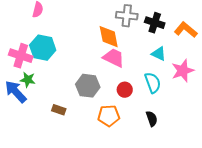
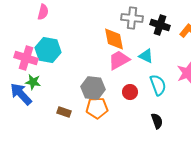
cyan triangle: (159, 54) -> (146, 56), moved
pink trapezoid: (114, 58) -> (119, 60), turned -55
orange pentagon: (109, 116) -> (97, 108), moved

